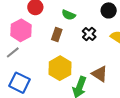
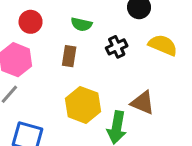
black cross: (89, 34) -> (117, 47), turned 32

